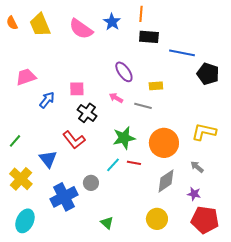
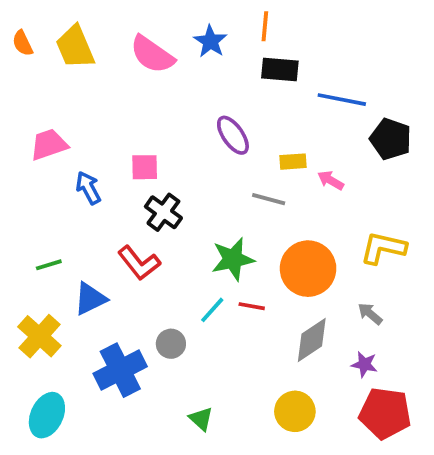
pink arrow: (116, 98) -> (331, 180), moved
blue arrow: (47, 100) -> (88, 188), turned -66
green line: (15, 141) -> (49, 265), moved, turned 32
blue triangle: (48, 159) -> (90, 299), turned 42

